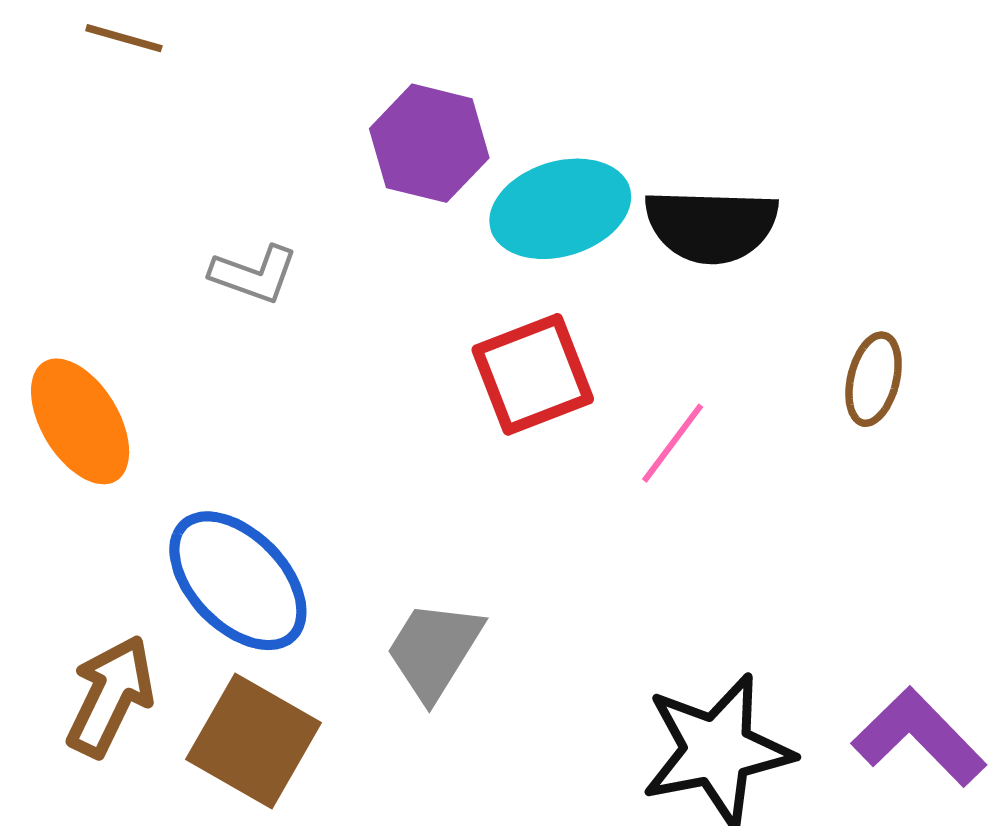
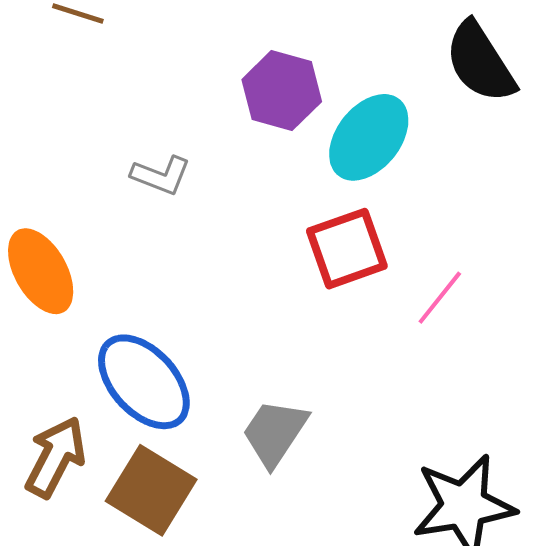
cyan ellipse: (560, 209) -> (369, 137), turned -36
black semicircle: (711, 226) -> (480, 62), moved, turned 54

